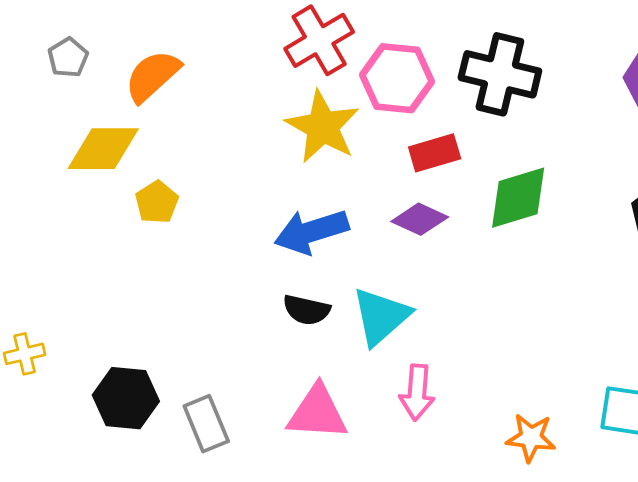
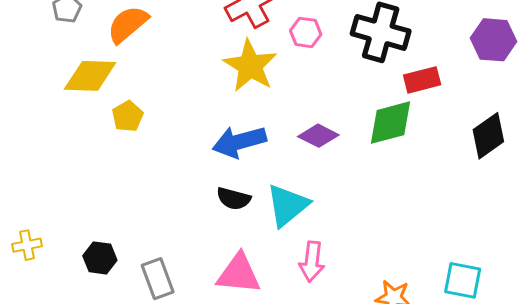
pink hexagon: (397, 78) -> (306, 32), size x0.6
red rectangle: (435, 153) -> (422, 80), moved
yellow cross: (25, 354) -> (27, 245), moved
black hexagon: (126, 398) -> (100, 258), size x0.7

